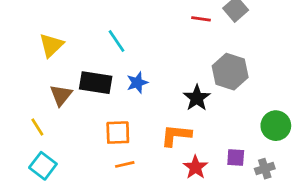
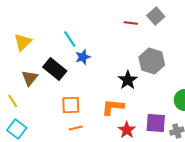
black rectangle: (96, 83) -> (55, 69), turned 30
blue star: (137, 83) -> (83, 57), moved
purple square: (236, 157) -> (156, 123), size x1.5

